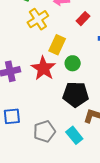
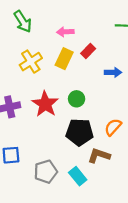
yellow cross: (38, 19) -> (31, 62), moved
yellow rectangle: (57, 45) -> (64, 59), moved

